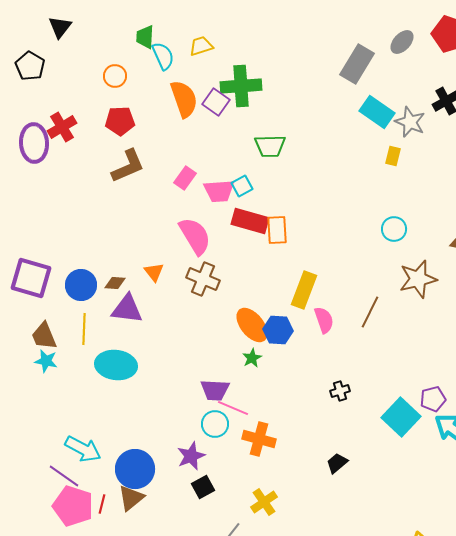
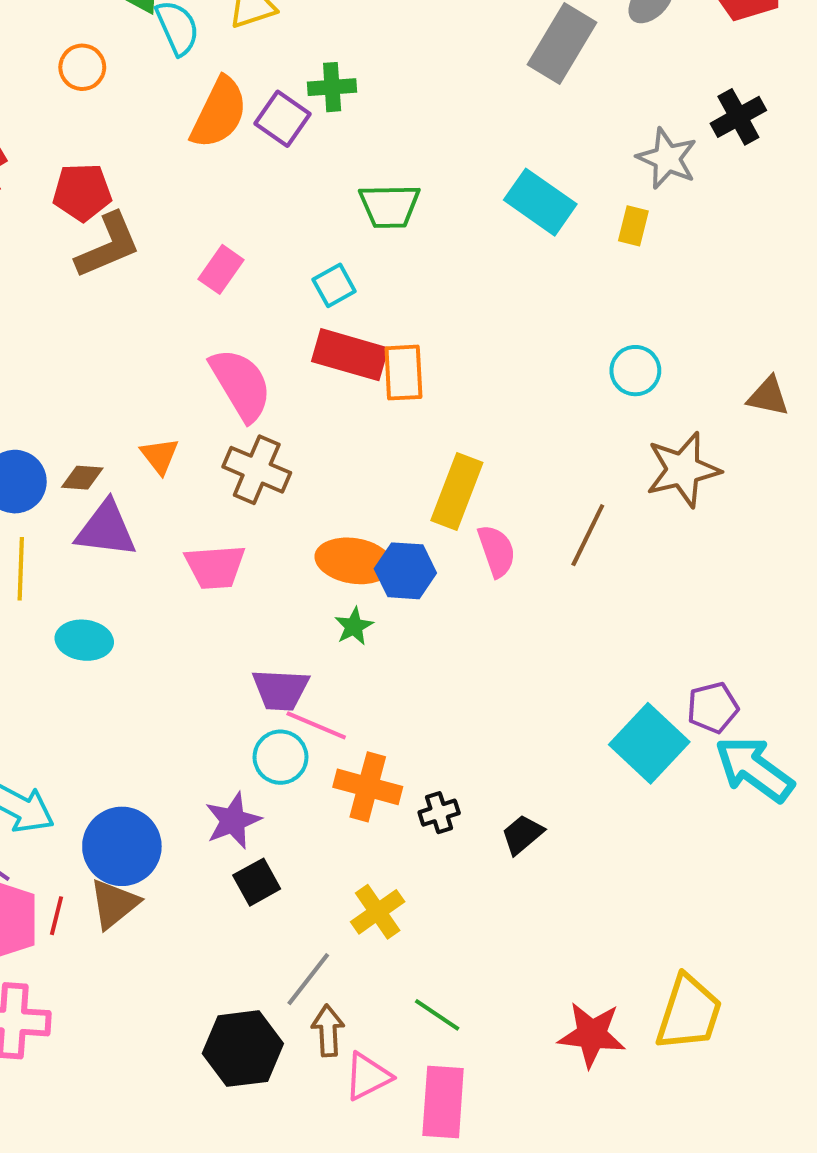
green cross: (241, 86) -> (332, 87), size x0.6
orange semicircle: (184, 99) -> (219, 113), turned 45
cyan rectangle: (377, 112) -> (540, 202), moved
red pentagon: (120, 121) -> (82, 192), moved
pink trapezoid: (219, 191) -> (215, 567), moved
orange ellipse: (252, 325) -> (354, 561), turned -42
cyan ellipse: (116, 365) -> (84, 640), size x0.7
black cross: (340, 391) -> (439, 813), moved

